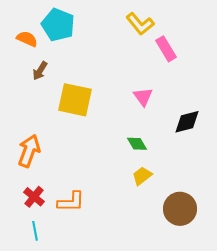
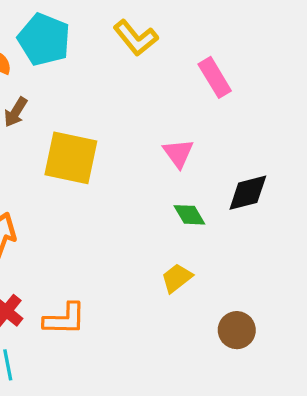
yellow L-shape: (140, 24) -> (136, 38), moved
green diamond: (137, 144) -> (189, 215), moved
brown circle: (180, 209) -> (237, 330), size x0.7

